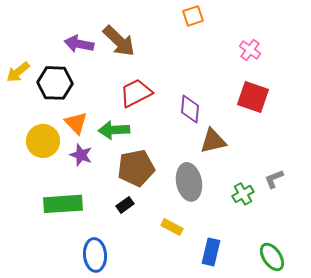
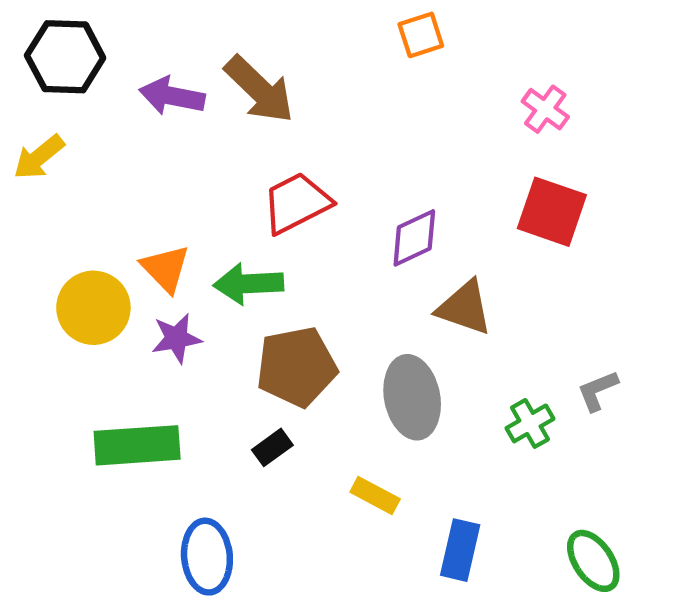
black hexagon: (55, 83) -> (65, 57), moved
purple diamond: (190, 109) -> (414, 238), turned 60
brown triangle: (213, 141) -> (465, 308), turned 32
purple star: (81, 155) -> (176, 338), turned -30

